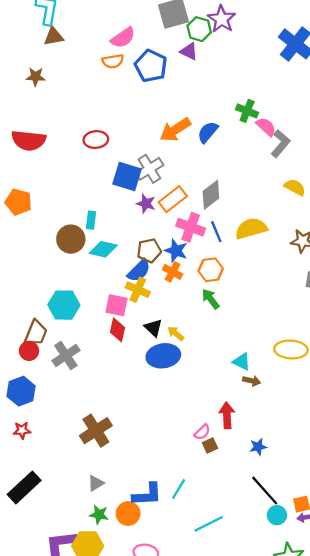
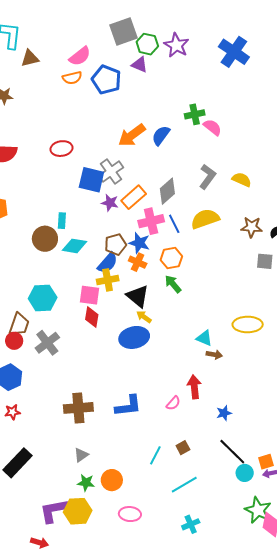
purple star: (222, 19) -> (176, 45), moved
brown triangle: (54, 36) -> (30, 58), moved
green cross: (247, 111) -> (195, 114), turned -30
gray L-shape: (280, 144) -> (207, 177), moved
pink cross: (191, 227) -> (151, 221), turned -30
yellow cross: (138, 290) -> (108, 280), turned -30
black triangle: (153, 328) -> (138, 296), moved, size x1.4
brown cross: (96, 431) -> (78, 408), turned 32
brown square: (210, 446) -> (183, 448), moved
blue L-shape: (147, 495) -> (128, 406), moved

